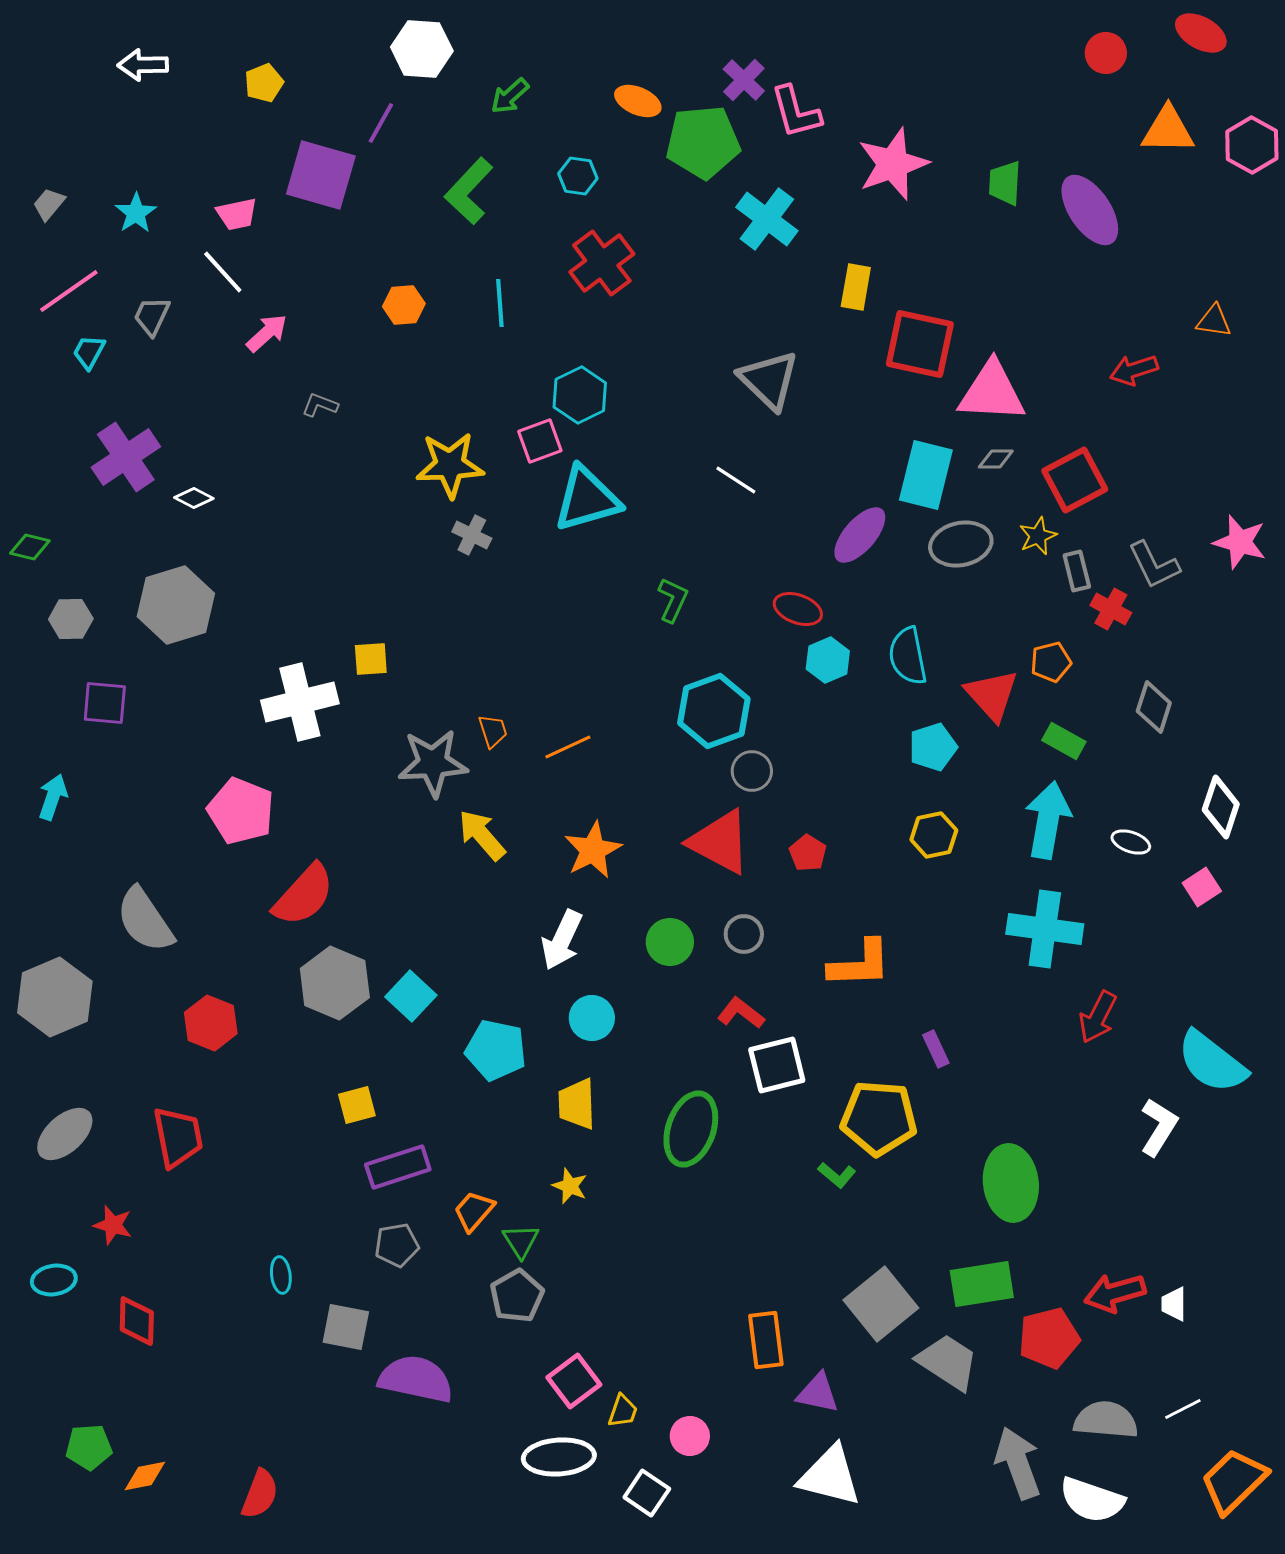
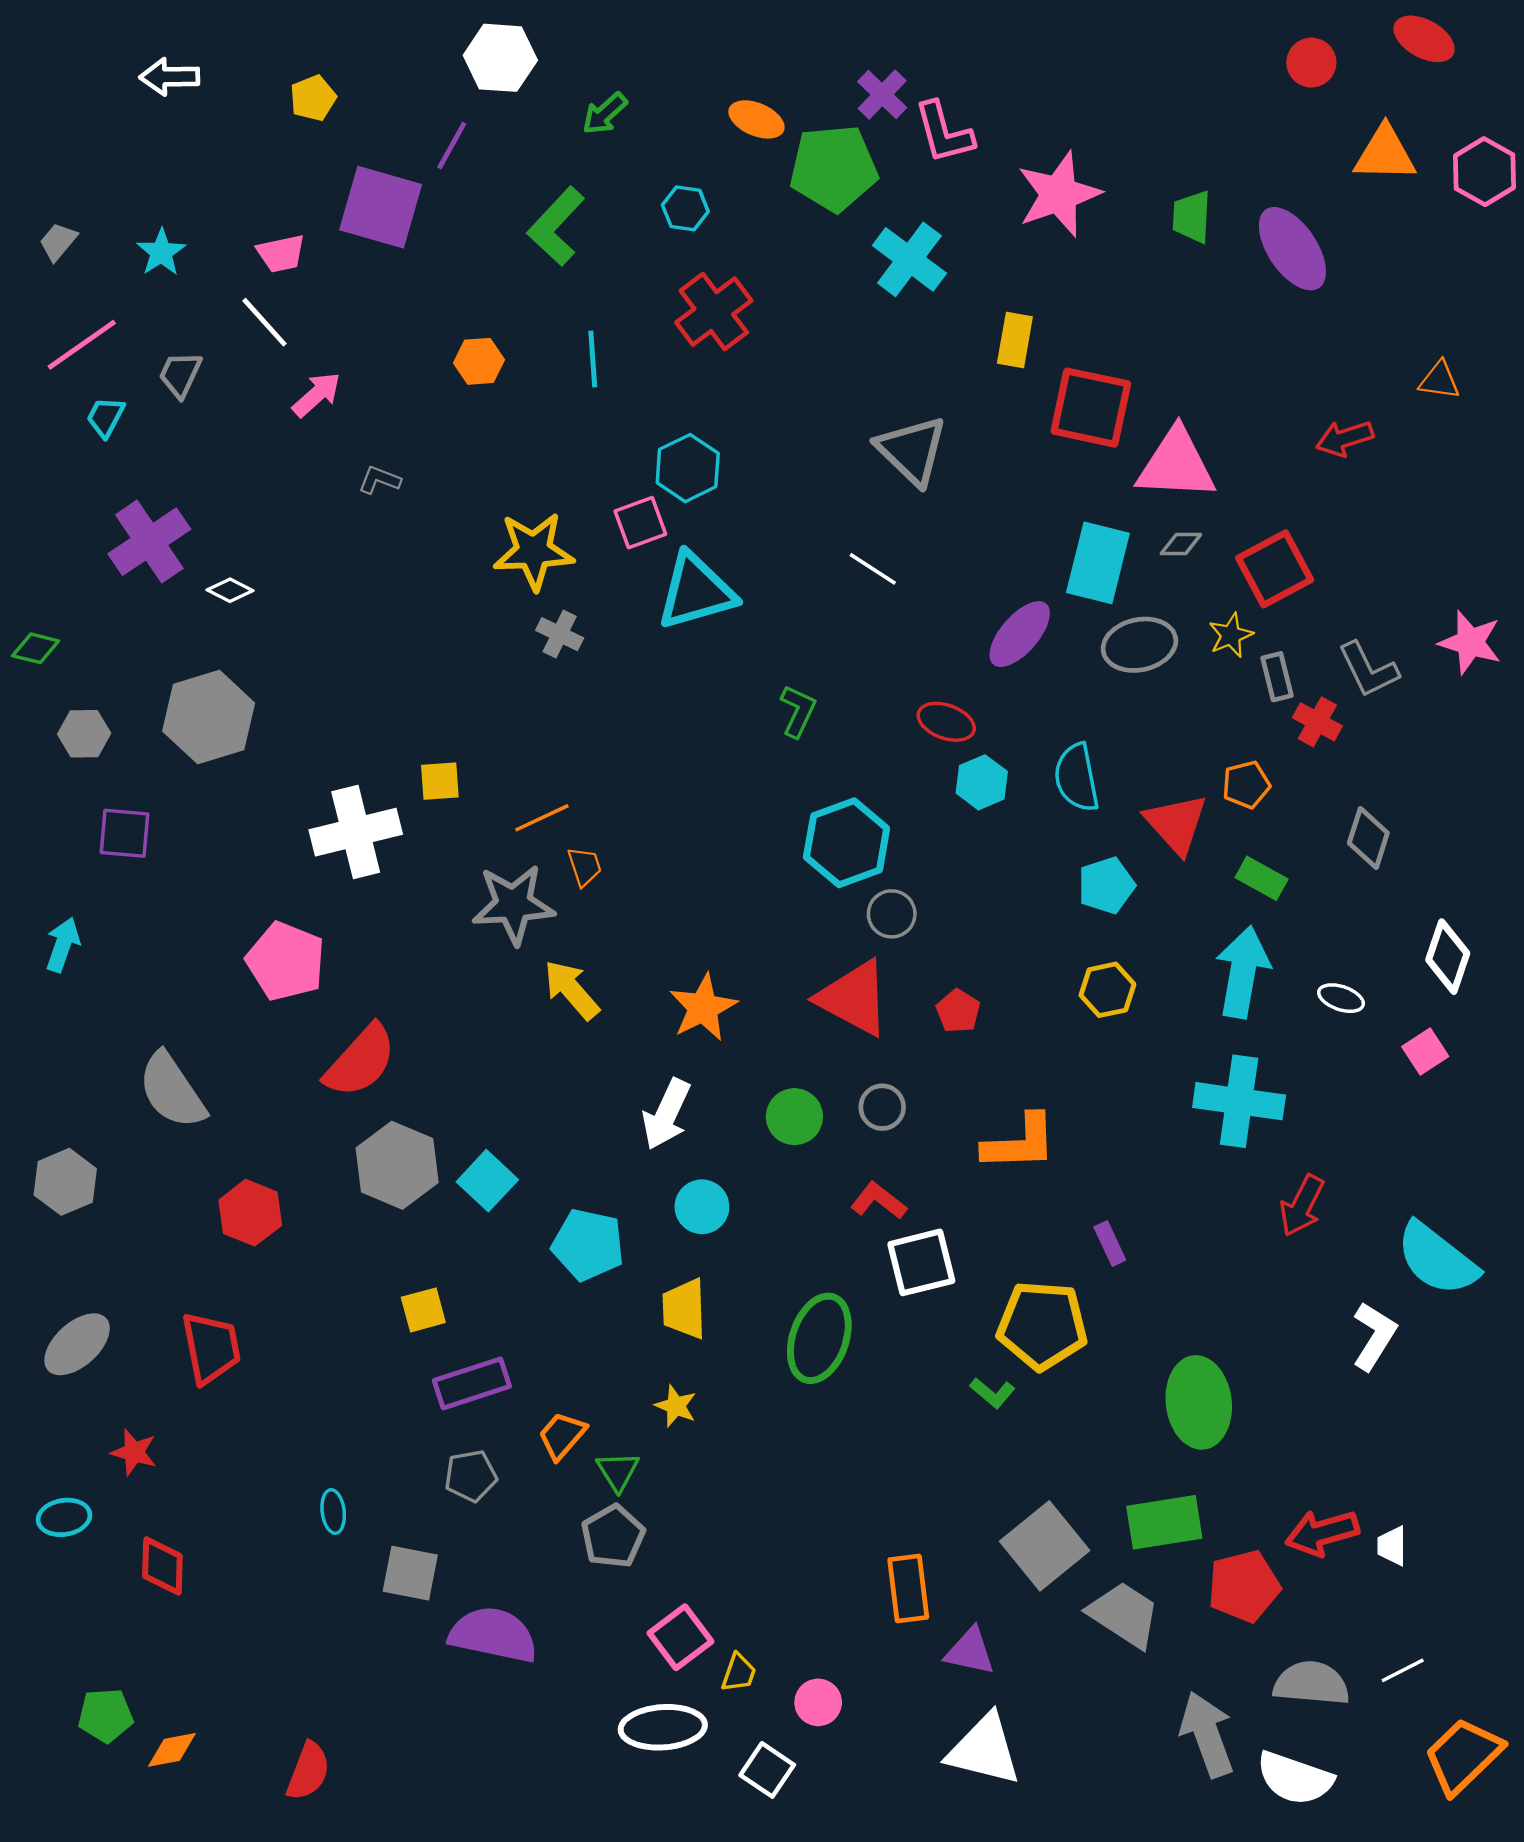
orange line: (568, 747) -> (542, 818), moved
gray hexagon: (55, 997) -> (65, 1182), size x0.7

